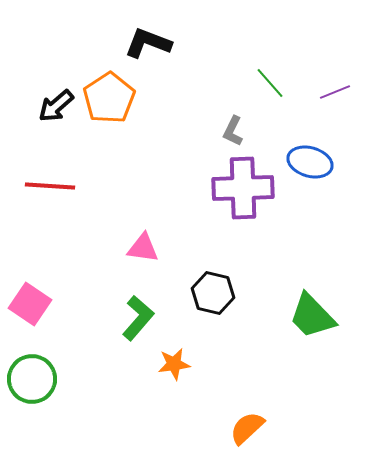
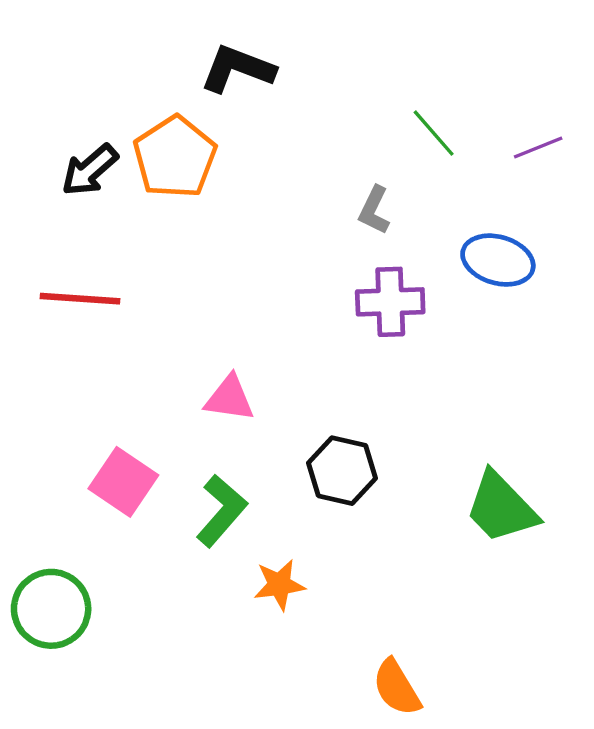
purple cross: (243, 188) -> (390, 302), size x0.7
pink square: (30, 304) -> (123, 482), moved
orange semicircle: (247, 428) -> (397, 688), turned -78

